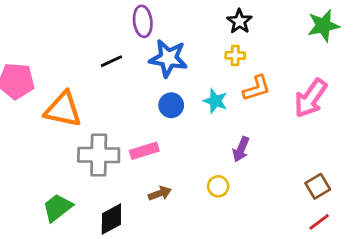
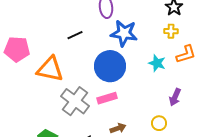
black line: (111, 61) -> (75, 35), moved
blue circle: (171, 105) -> (110, 66), moved, size x1.8
gray cross: (99, 155) -> (75, 101), turned 36

